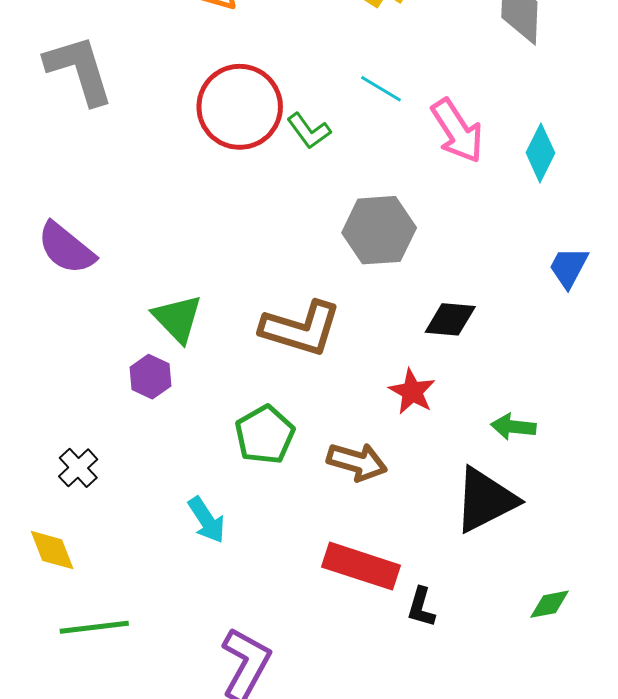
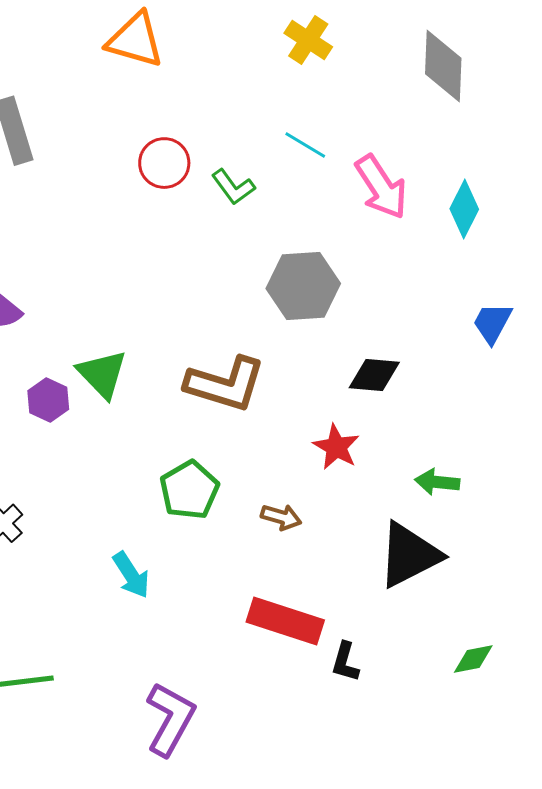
red circle: (240, 107) -> (164, 163), size x0.6
purple hexagon: (150, 377) -> (48, 400), moved
brown arrow: (357, 462) -> (281, 517), size x0.7

